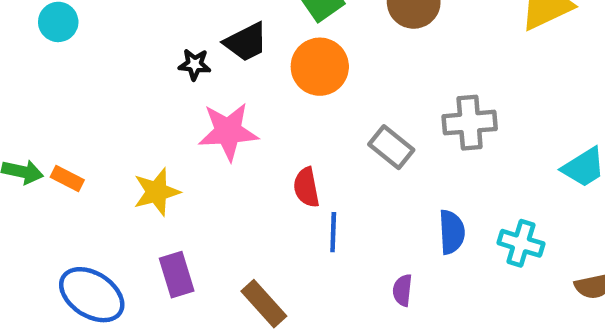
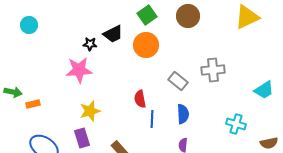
pink star: (228, 131) -> (79, 70), moved
orange rectangle: (67, 178) -> (33, 104), moved, turned -40
yellow star: (157, 192) -> (90, 111), moved
blue semicircle: (452, 232) -> (183, 114), moved

